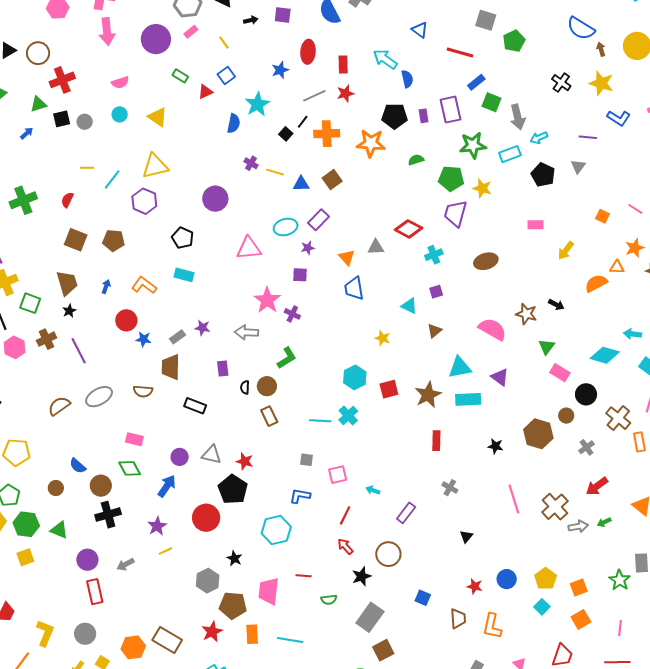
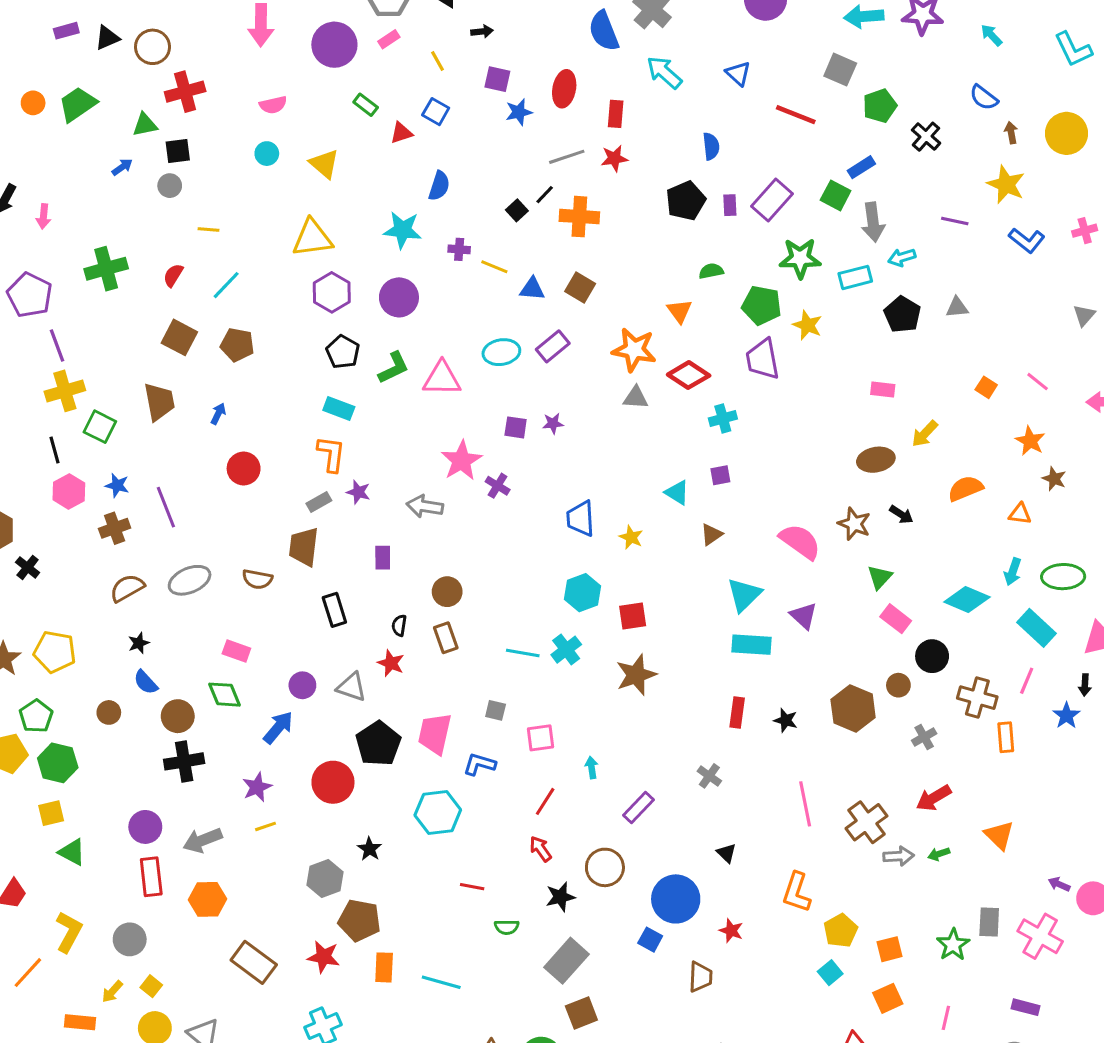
purple square: (283, 15) -> (497, 79), moved
blue semicircle: (581, 28) -> (984, 98), size x0.7
cyan arrow: (385, 59) -> (664, 72), moved
blue square: (226, 75) -> (436, 112), turned -30
blue rectangle: (476, 82) -> (861, 167), moved
black cross: (561, 83) -> (926, 137), moved
cyan star: (257, 104) -> (403, 230), moved, turned 30
purple rectangle: (451, 110) -> (772, 200), turned 48
black pentagon: (395, 116) -> (686, 201), turned -30
gray circle: (85, 122) -> (170, 186), moved
purple line: (588, 137) -> (955, 221), moved
orange star: (371, 143) -> (634, 350), moved
purple cross: (251, 163) -> (459, 249), turned -32
gray triangle: (578, 166) -> (957, 307), turned 42
cyan line: (112, 179) -> (226, 285), moved
brown square: (332, 180) -> (580, 287), turned -30
purple hexagon: (144, 201) -> (332, 292), moved
purple trapezoid: (455, 213) -> (763, 359), turned -32
purple star: (308, 248) -> (553, 423), moved
orange star: (635, 248) -> (1030, 441), turned -30
orange triangle: (347, 257) -> (679, 311), moved
brown ellipse: (486, 261) -> (876, 460), moved
orange triangle: (617, 267) -> (1020, 514), moved
orange L-shape: (144, 285) -> (331, 454), moved, turned 55
blue trapezoid: (354, 288) -> (581, 518), moved
black star: (69, 311) -> (139, 643), moved
cyan arrow: (632, 334) -> (1013, 572), turned -84
brown cross: (47, 339) -> (115, 528), moved
blue star: (144, 339) -> (117, 485), moved
green L-shape: (287, 358) -> (394, 368), moved
cyan triangle: (460, 367) -> (744, 595), turned -40
black semicircle: (245, 387) -> (399, 625), moved
brown star: (428, 395) -> (636, 675), moved
black rectangle: (195, 406) -> (334, 610), turned 45
brown cross: (618, 418) -> (977, 698), turned -30
red rectangle: (436, 441) -> (737, 712), moved
red star: (245, 461) -> (391, 663), moved
cyan arrow: (373, 490) -> (592, 768), turned 56
green triangle: (59, 530) -> (72, 852), moved
black triangle: (466, 536) -> (726, 853), turned -32
gray arrow: (125, 564) -> (203, 840), size x1.4
blue circle: (507, 579) -> (676, 899), moved, size x1.6
pink trapezoid: (269, 591) -> (435, 734), moved
orange L-shape: (492, 626) -> (796, 892), moved
red star: (212, 632) -> (324, 957), turned 30
orange hexagon: (133, 647) -> (208, 899), moved

